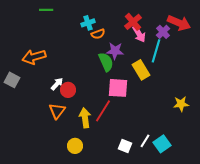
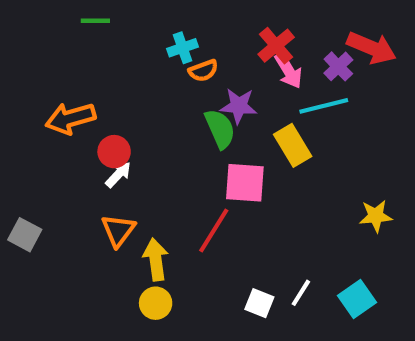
cyan line: (156, 51) -> (324, 106), turned 60
gray square: (12, 80) -> (25, 235), moved
red circle: (68, 90) -> (114, 152), moved
yellow arrow: (85, 118) -> (156, 260), moved
cyan square: (162, 144) -> (357, 299), moved

